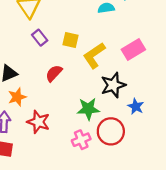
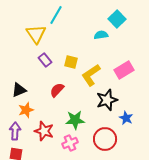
green star: (88, 109) -> (75, 120), moved
pink cross: (81, 140) -> (70, 143), moved

